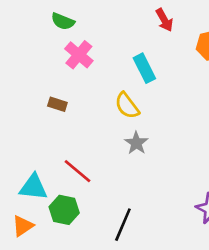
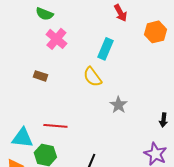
cyan rectangle: (144, 68) -> (105, 49), turned 50
gray star: (136, 143) -> (118, 105), moved
red line: (78, 171) -> (55, 126), turned -35

